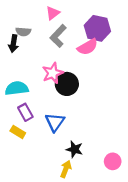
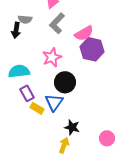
purple hexagon: (97, 28) -> (92, 49), moved
black circle: (67, 84) -> (65, 82), moved
yellow rectangle: (18, 132) -> (37, 108), moved

